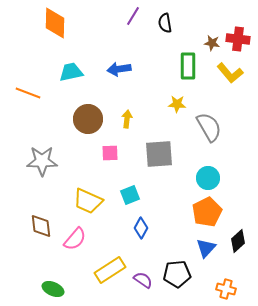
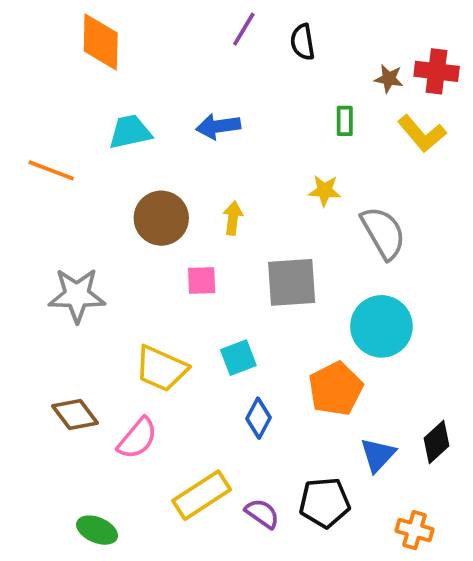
green rectangle: (188, 66) -> (345, 121), size x0.6
cyan circle: (208, 178) -> (381, 326), size x1.4
orange pentagon: (207, 212) -> (336, 389), moved
brown diamond: (41, 226) -> (75, 414), turned -30

